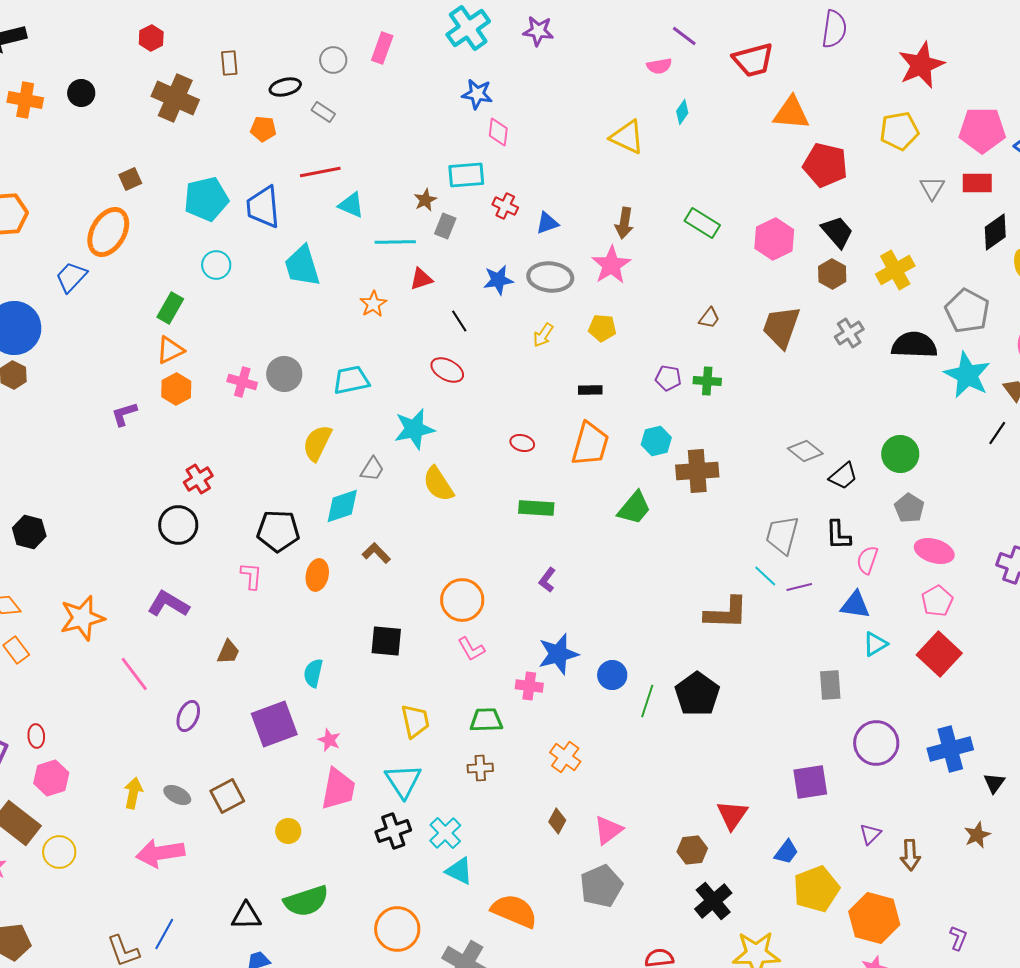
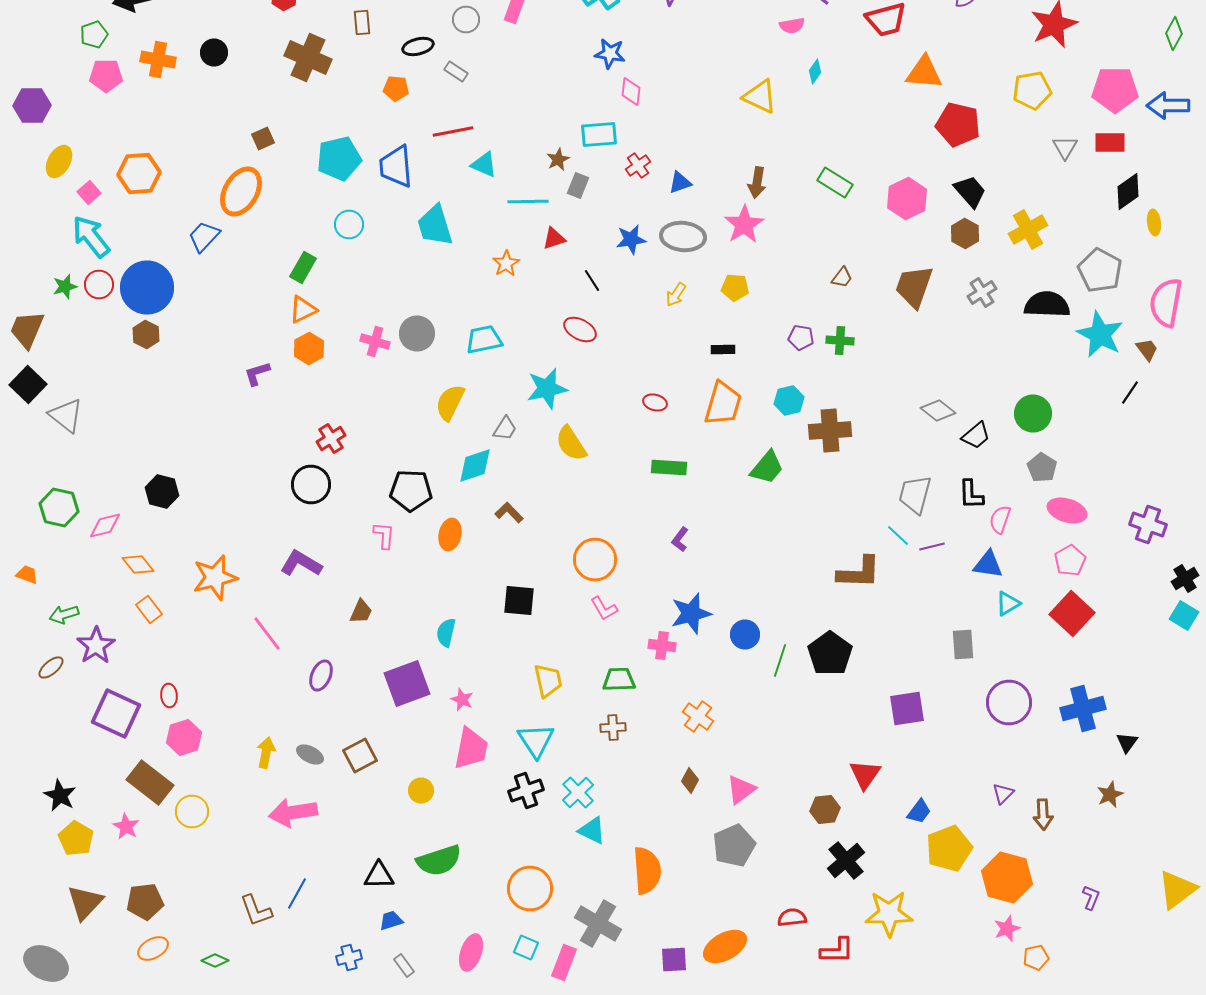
red cross: (505, 206) -> (638, 166), turned 30
purple square: (810, 782) -> (907, 708), moved
orange semicircle: (514, 911) -> (647, 870), turned 63

